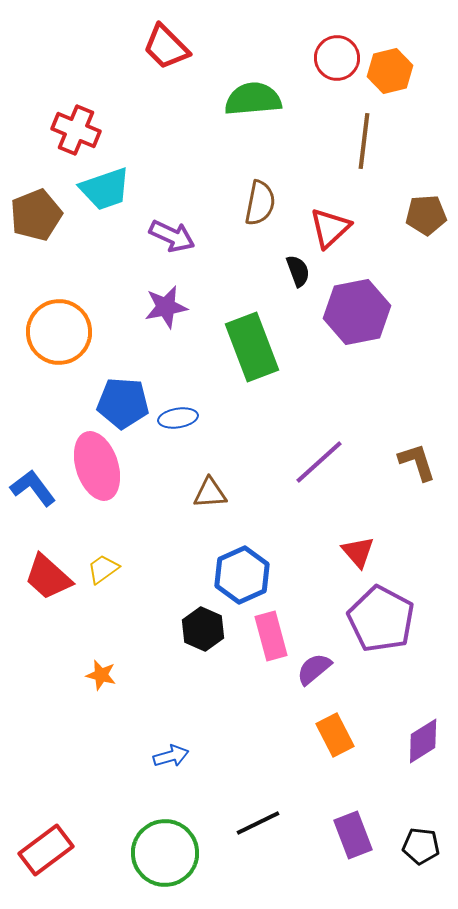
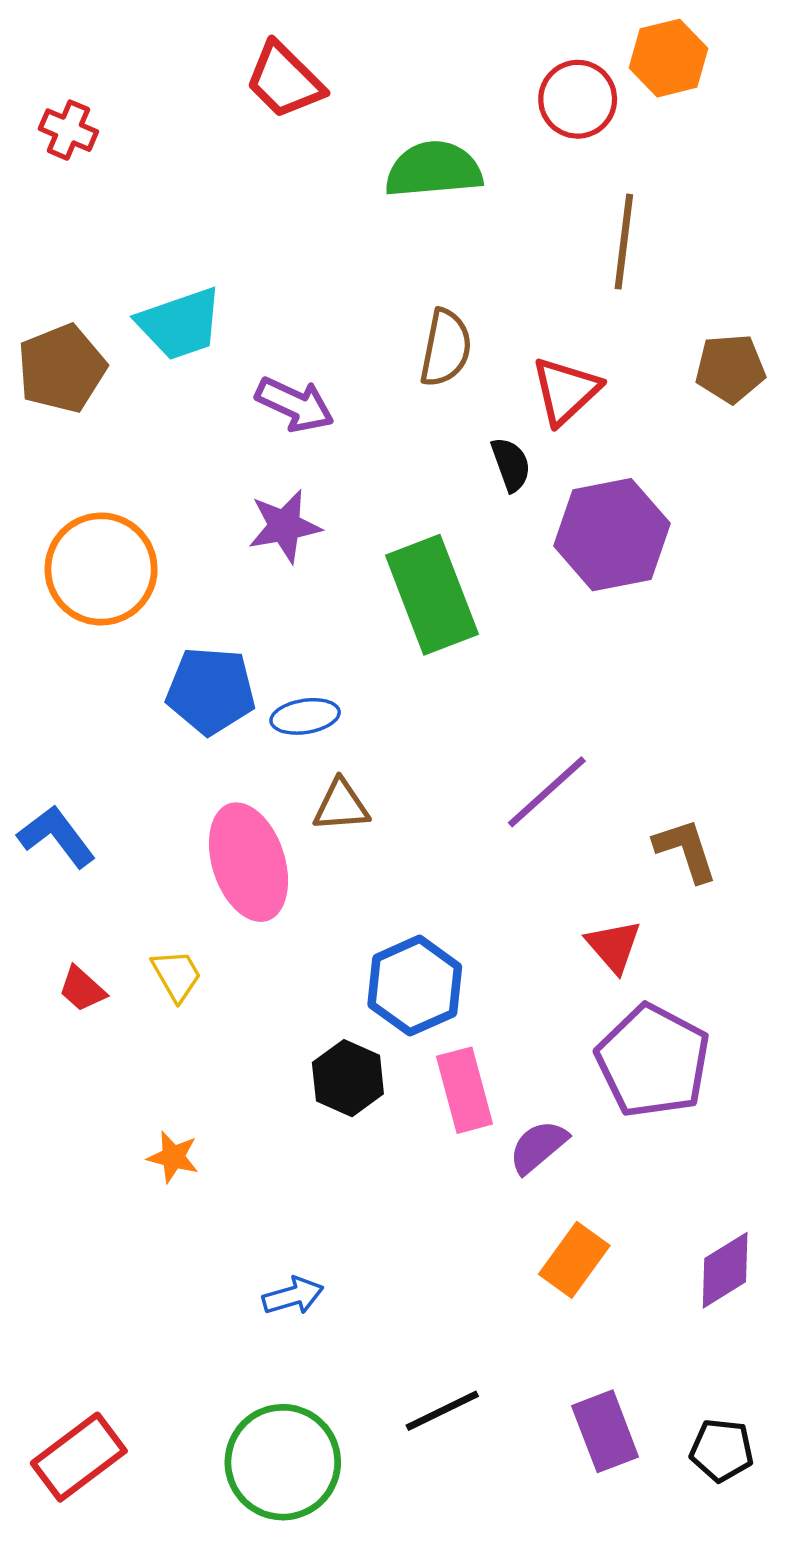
orange hexagon: (390, 71) -> (669, 58), moved
red cross: (76, 130) -> (68, 130), moved, size x0.7
brown L-shape: (417, 462) -> (686, 850), moved
pink ellipse: (97, 466) -> (248, 862), moved
brown triangle: (210, 493) -> (341, 806), moved
yellow trapezoid: (103, 569) -> (176, 975), turned 96
red trapezoid: (48, 577) -> (82, 989), size x0.6
orange rectangle: (335, 735) -> (574, 1260), turned 63

